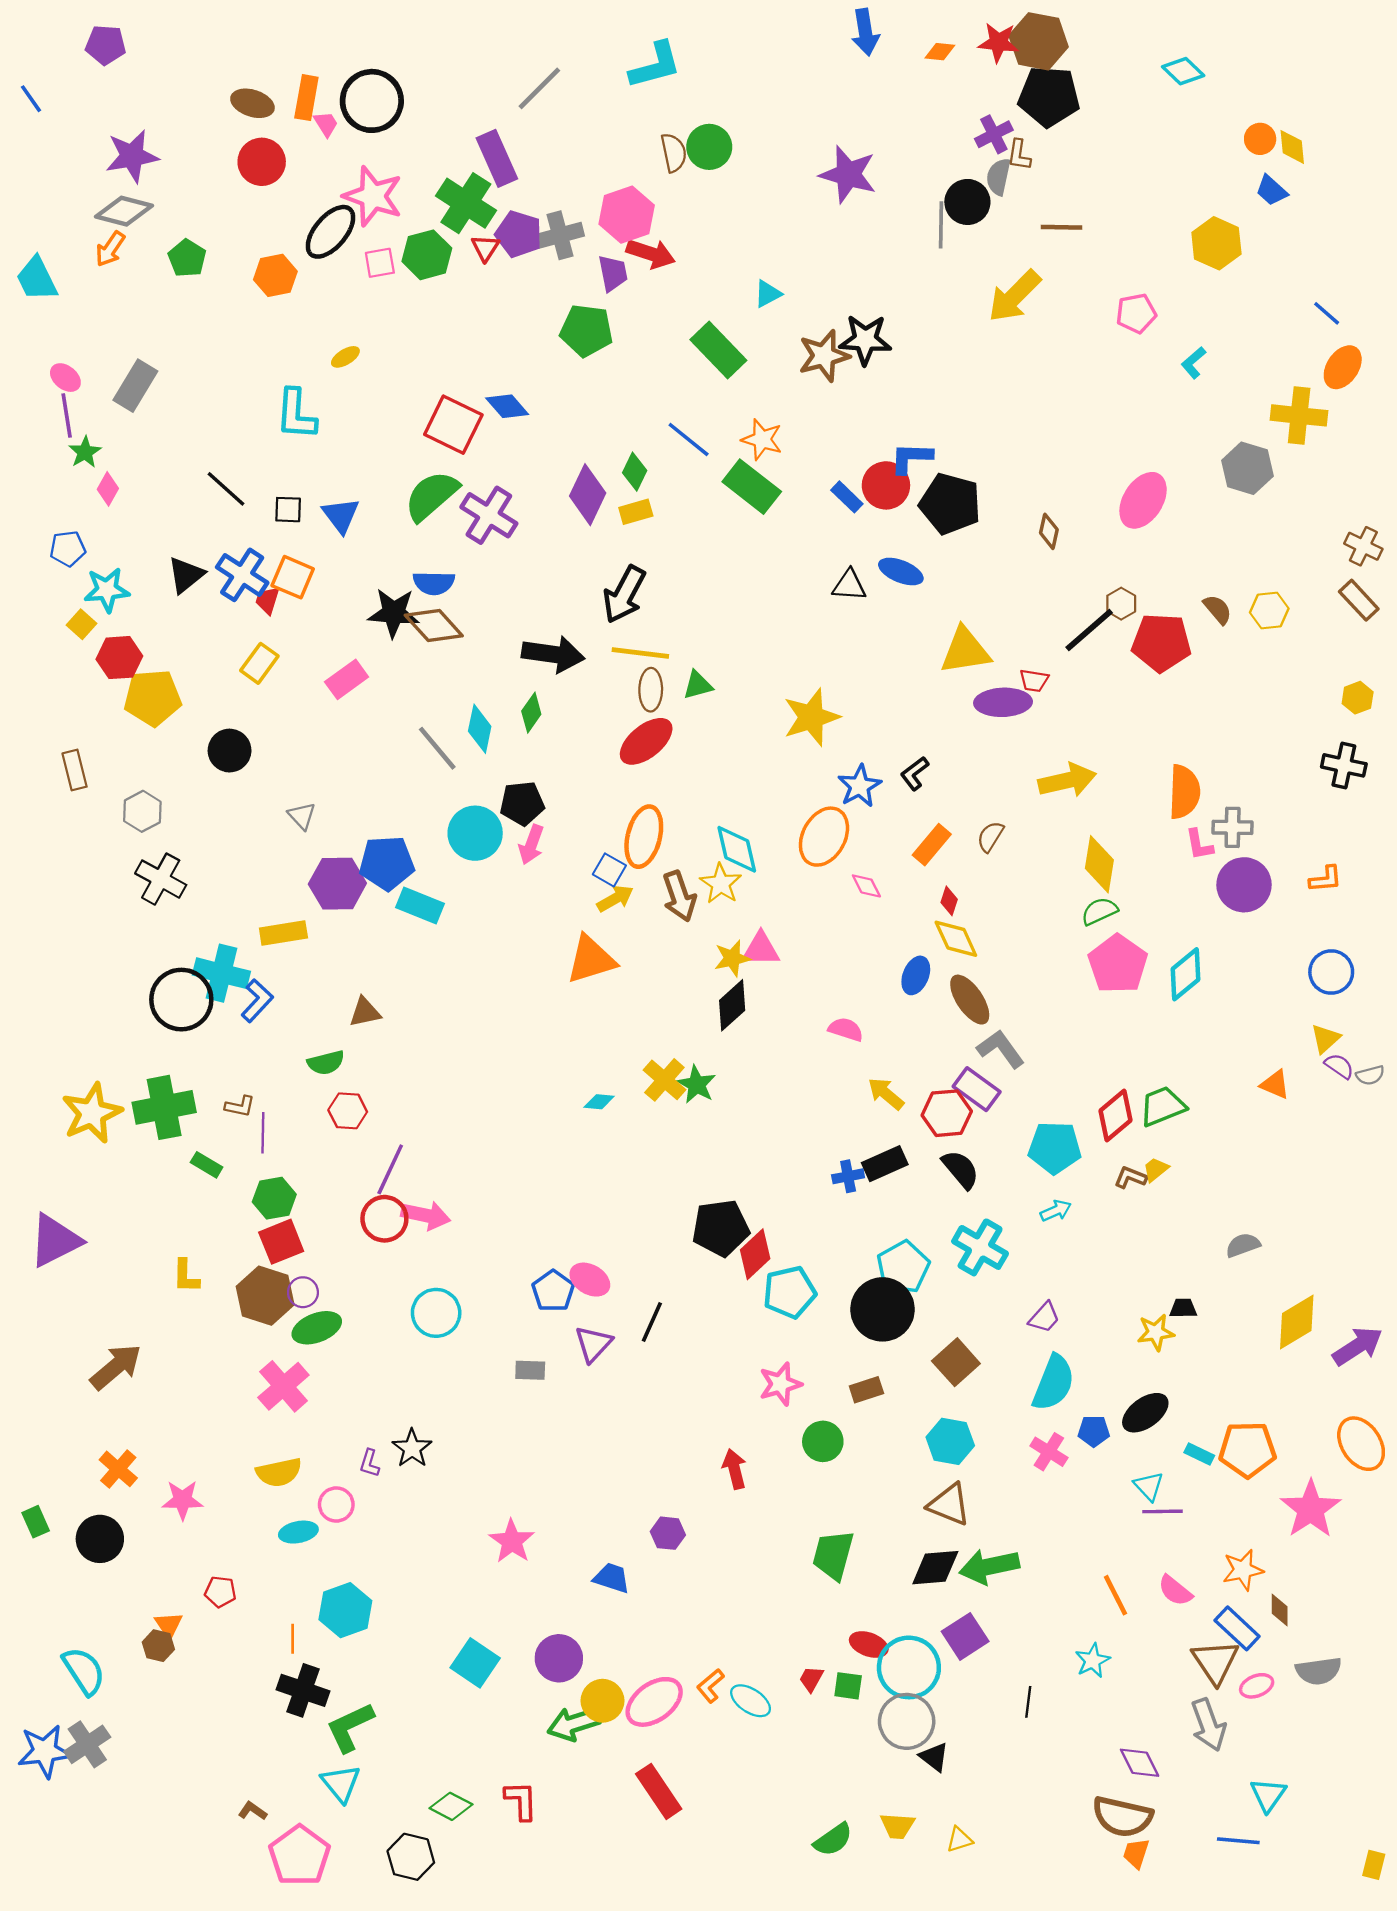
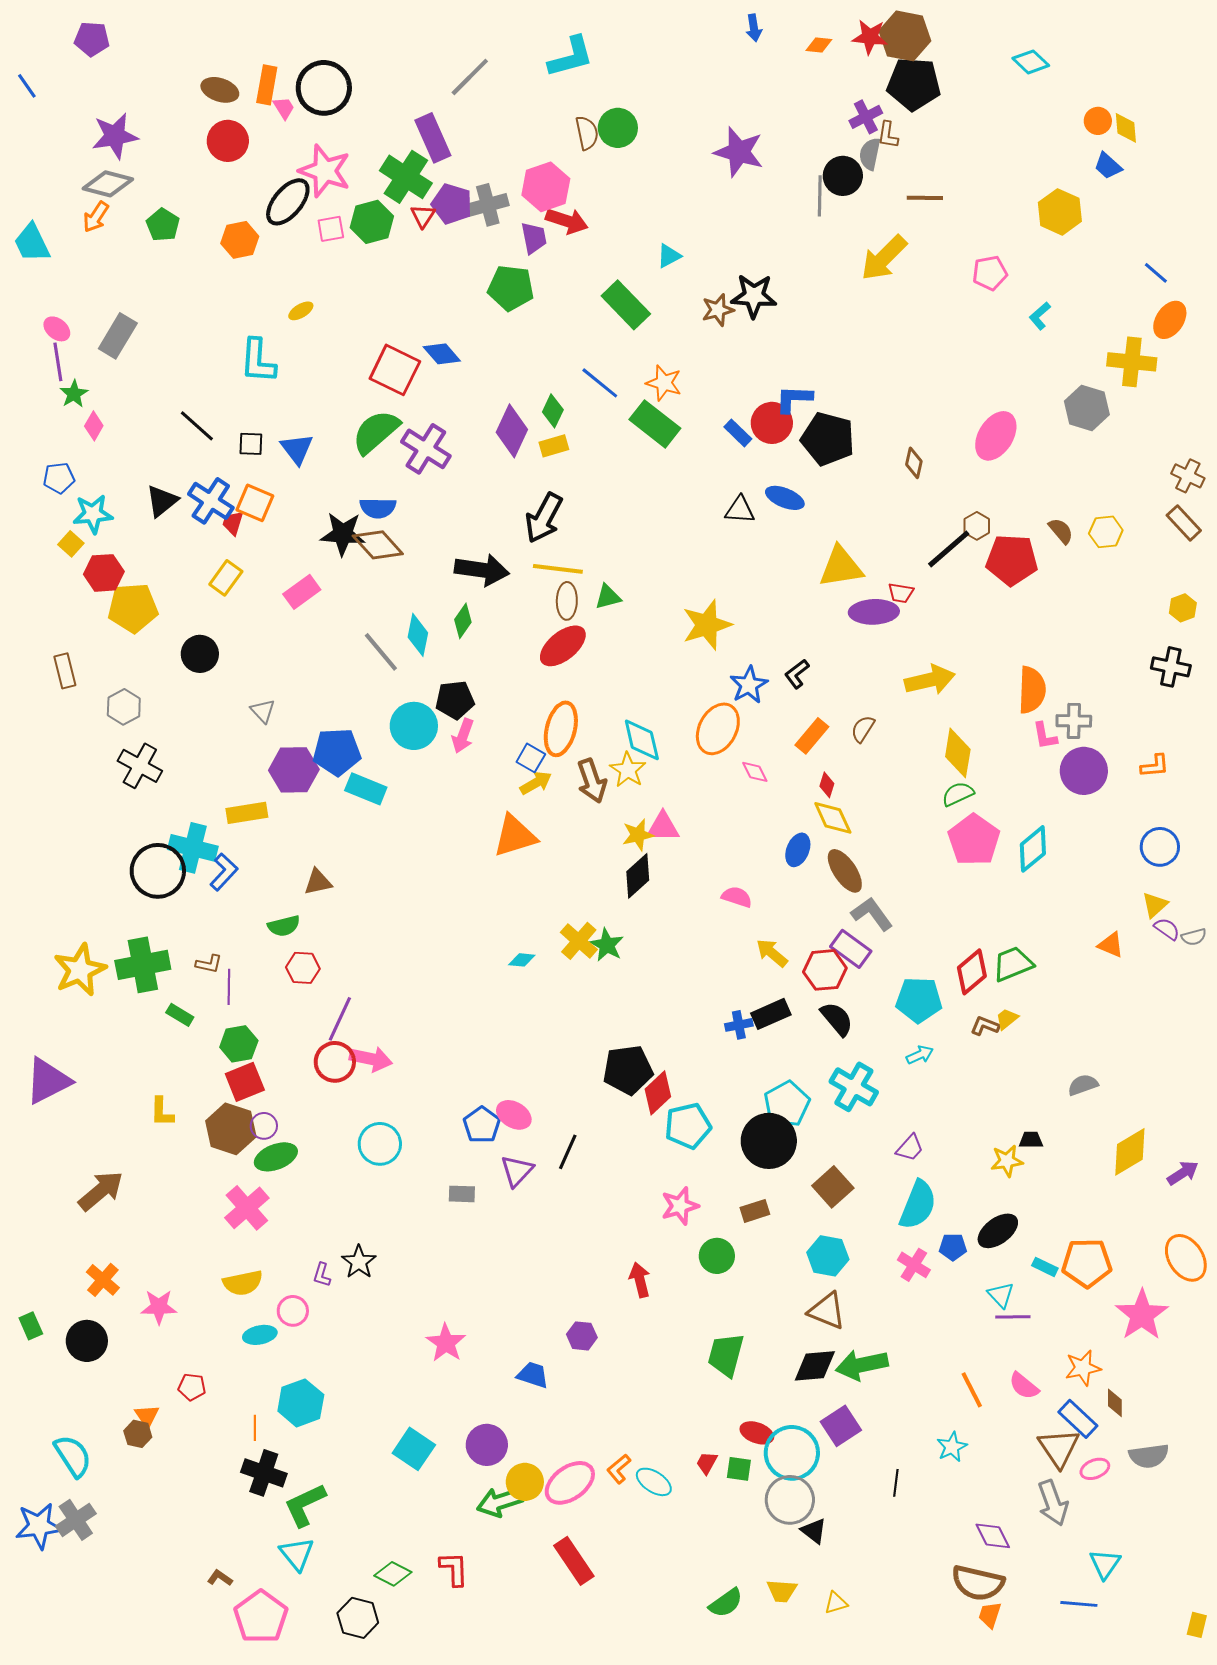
blue arrow: (865, 32) -> (754, 28), size x0.7
brown star: (824, 356) -> (718, 310), size x0.7
purple arrow: (1358, 1346) -> (1183, 1173), size x0.7

